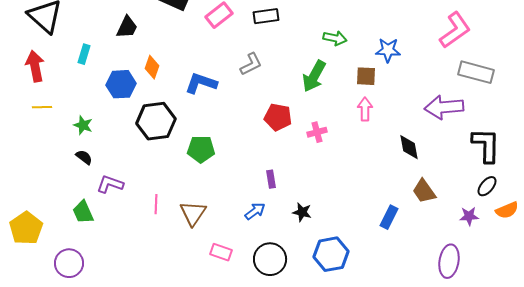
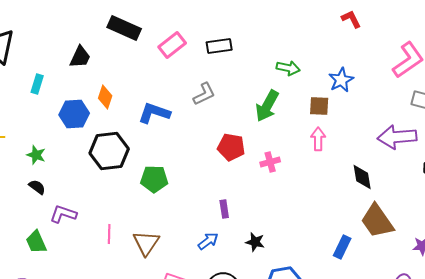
blue star: (388, 50) -> (341, 80), turned -30
brown trapezoid: (424, 191) -> (377, 221), size x1.4

